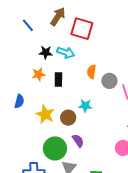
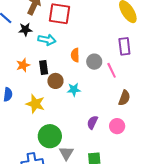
black star: (46, 52) -> (25, 30), moved
brown circle: (68, 118) -> (55, 81), moved
purple semicircle: (78, 141) -> (92, 122), moved, turned -112

